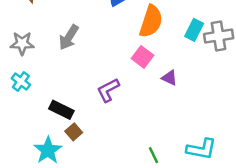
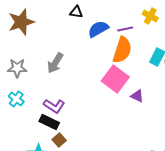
pink square: (142, 57) -> (115, 79), size x1.5
purple L-shape: (108, 90) -> (54, 106), moved, turned -120

